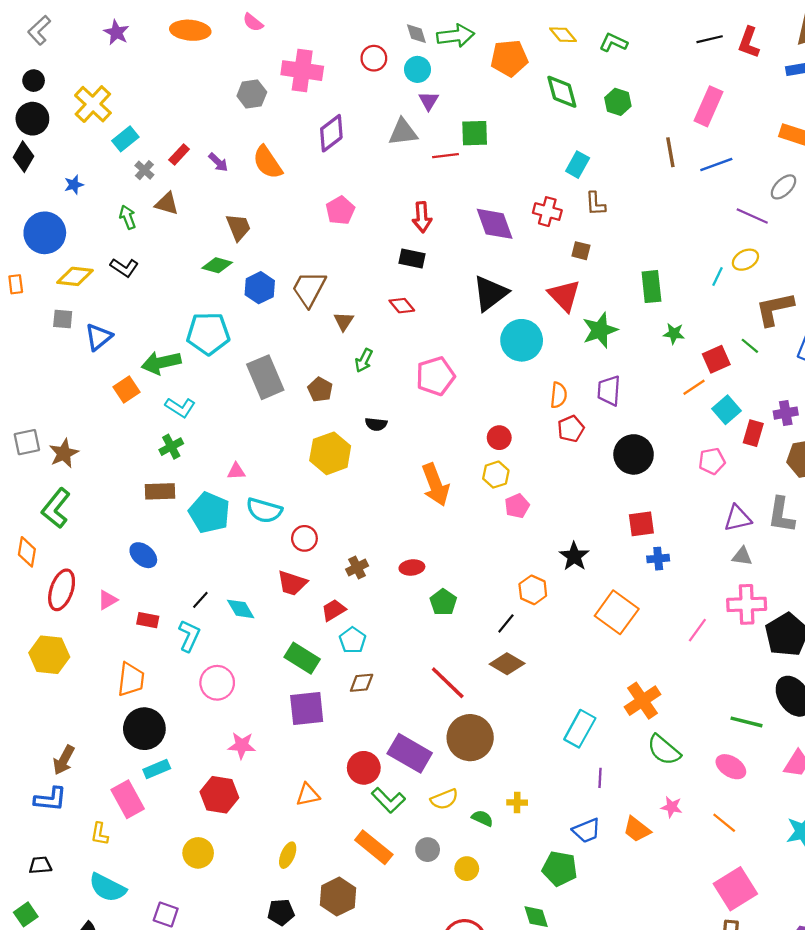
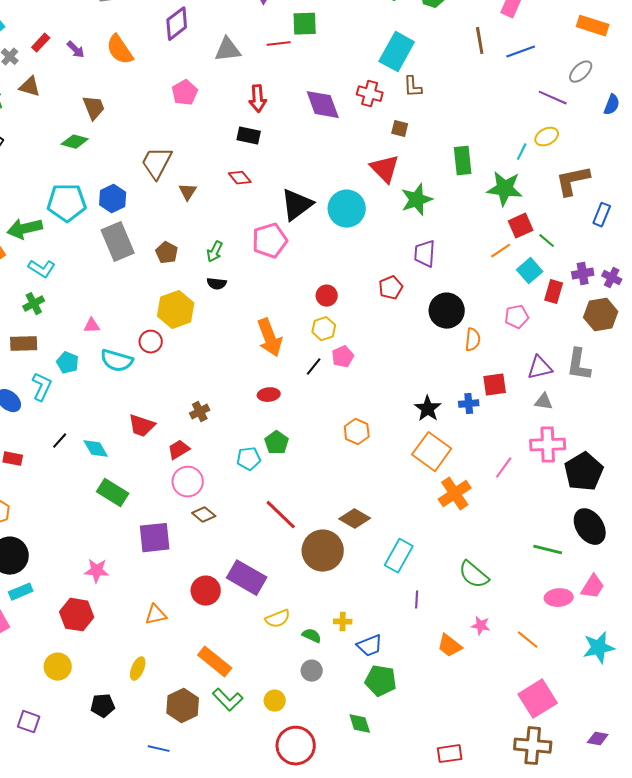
gray triangle: (403, 132) -> (228, 50), moved
cyan rectangle: (578, 165) -> (397, 52), size x1.6
blue hexagon: (260, 288) -> (113, 199), moved
black triangle: (490, 293) -> (297, 205), moved
green star: (674, 334) -> (505, 189), moved, size x1.8
green line: (750, 346) -> (547, 241), moved
green arrow: (364, 360) -> (215, 252), moved
orange semicircle: (559, 395) -> (473, 340), moved
cyan pentagon: (209, 513) -> (68, 363), size x0.6
red square: (641, 524) -> (495, 385), moved
red circle: (304, 538) -> (151, 342), moved
black star: (574, 556) -> (428, 409), moved
red ellipse: (412, 567) -> (269, 395), moved
black line: (506, 623) -> (314, 367), moved
cyan L-shape: (189, 636) -> (42, 387), moved
cyan pentagon: (353, 640) -> (249, 459), moved, turned 30
green rectangle: (302, 658) -> (113, 493), moved
brown diamond: (507, 664) -> (355, 519), moved
pink circle: (217, 683) -> (188, 482), moved
brown diamond: (362, 683) -> (204, 515), turned 45
orange cross: (642, 701) -> (455, 494), moved
brown circle: (470, 738) -> (323, 551), moved
pink ellipse: (731, 767) -> (559, 598), moved, turned -36
green L-shape: (388, 800) -> (228, 700), moved
blue trapezoid: (587, 831) -> (370, 646), moved
gray circle: (428, 850) -> (312, 671), moved
yellow circle: (467, 869) -> (275, 701), moved
black pentagon: (281, 912) -> (103, 706), moved

